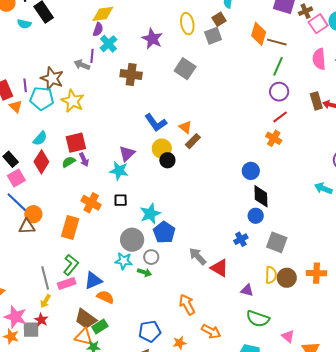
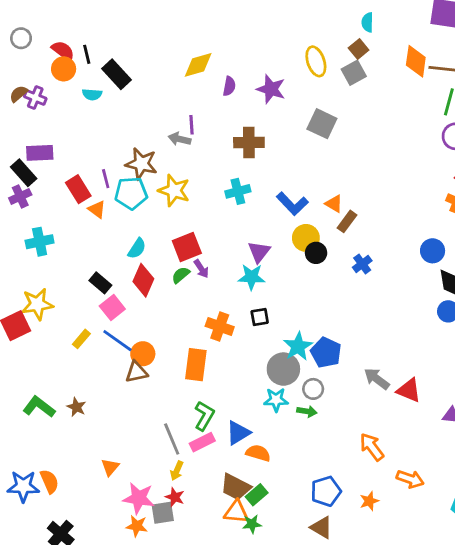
purple semicircle: (98, 29) -> (229, 86), moved
cyan cross: (108, 44) -> (238, 191), moved, turned 36
cyan star: (150, 214) -> (298, 346), moved
blue cross: (241, 239) -> (362, 264), moved

